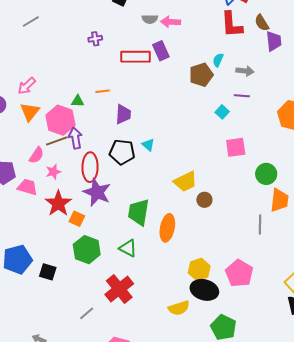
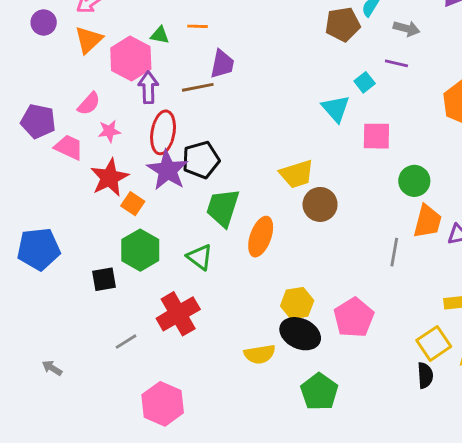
brown line: (57, 141) -> (198, 87), moved
cyan triangle: (148, 145) -> (336, 109), moved, size x1.5
black pentagon: (122, 152) -> (201, 160), moved, turned -30
brown circle: (204, 200) -> (320, 204), size x1.5
black square: (48, 272) -> (104, 279), moved, turned -36

